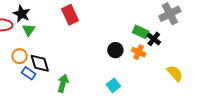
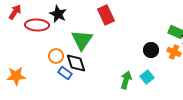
green triangle: (29, 30) -> (82, 40), moved, size x1.6
green arrow: (63, 83) -> (126, 80), moved
cyan square: (113, 85) -> (147, 77), moved

